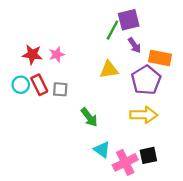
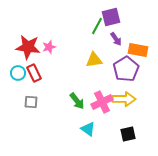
red star: (32, 55) -> (28, 47), size x1.4
gray square: (60, 89) -> (31, 102), moved
pink cross: (125, 162) -> (102, 102), moved

